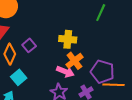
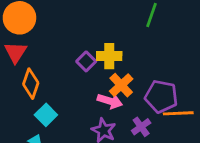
purple square: (29, 45) -> (86, 61), moved

